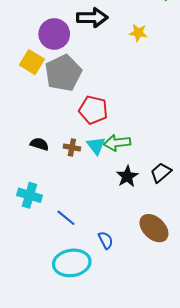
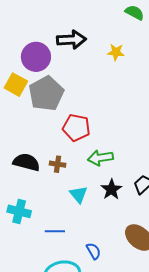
black semicircle: (39, 144) -> (26, 162), size x1.5
cyan triangle: (96, 146) -> (79, 194), moved
blue line: (66, 218) -> (55, 231), turned -36

